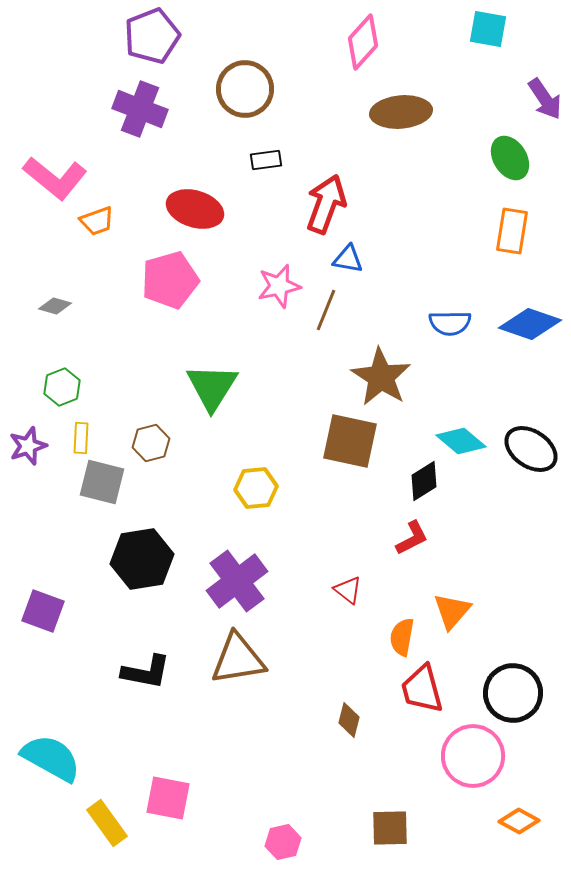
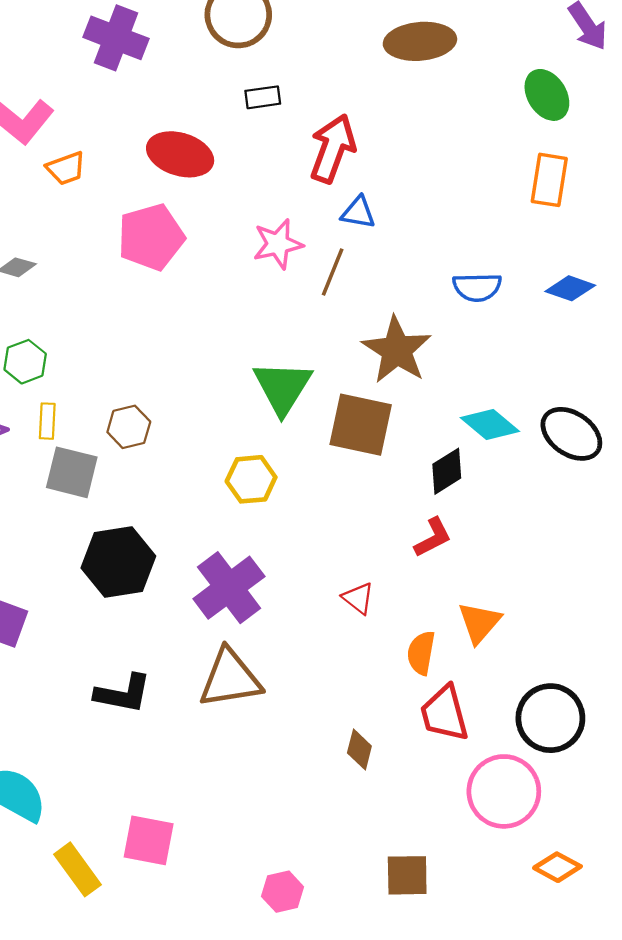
blue diamond: (530, 324) -> (570, 288), size x0.7
green triangle: (212, 387) -> (283, 387), moved

